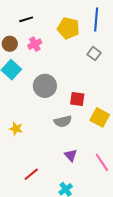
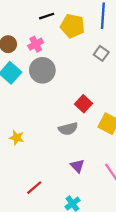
black line: (26, 19) -> (47, 16), moved
gray circle: (45, 86) -> (42, 70), moved
red square: (77, 99) -> (84, 104), turned 35

